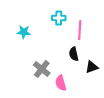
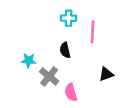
cyan star: (24, 32) -> (29, 60), moved
black semicircle: (74, 54) -> (65, 50), moved

